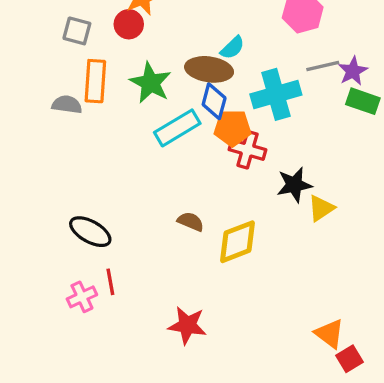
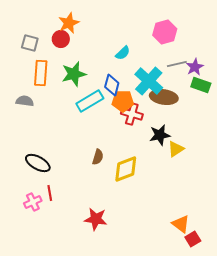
brown ellipse: (209, 69) -> (164, 97), moved
green star: (151, 83) -> (74, 74), turned 30
cyan cross: (276, 94) -> (149, 81), turned -32
gray semicircle: (67, 105) -> (25, 101), moved
brown semicircle: (191, 222) -> (98, 157), turned 84

